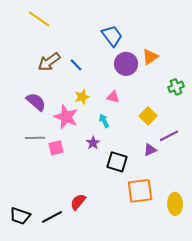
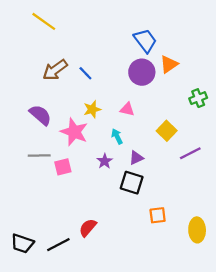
blue trapezoid: (112, 36) -> (145, 41), moved
purple triangle: (150, 150) -> (136, 158), moved
orange square: (140, 191) -> (158, 215), size x0.6

